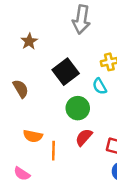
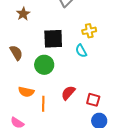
black square: (66, 72) -> (53, 39), turned 35
green circle: (78, 108) -> (44, 65), moved

